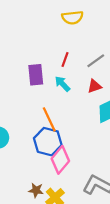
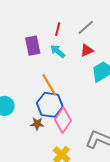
brown star: (36, 190) -> (37, 124), moved

